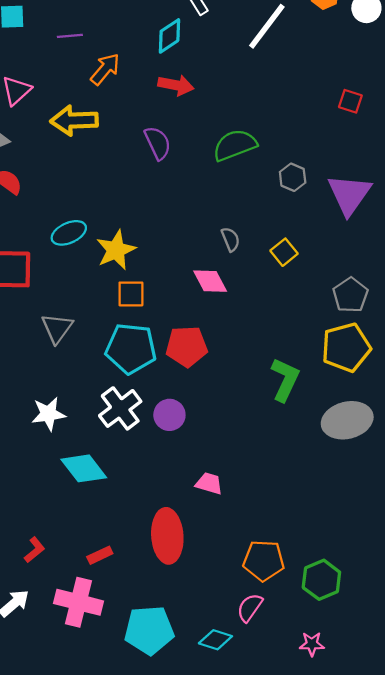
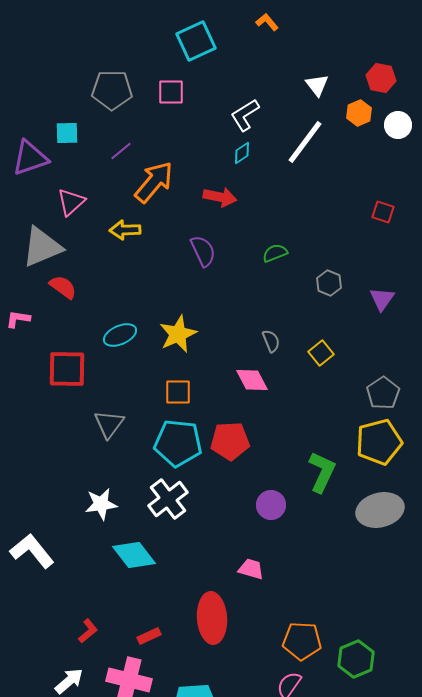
purple line: (70, 36) -> (121, 151), turned -35
cyan diamond: (169, 36) -> (242, 153), moved, size x0.7
orange arrow: (105, 69) -> (154, 182), size x1.4
yellow arrow: (74, 120) -> (125, 230), size x0.7
green semicircle: (235, 145) -> (275, 253), size x0.6
purple triangle: (349, 194) -> (382, 299), size x0.6
yellow star: (116, 250) -> (178, 334), moved
purple circle: (169, 415) -> (271, 505), moved

